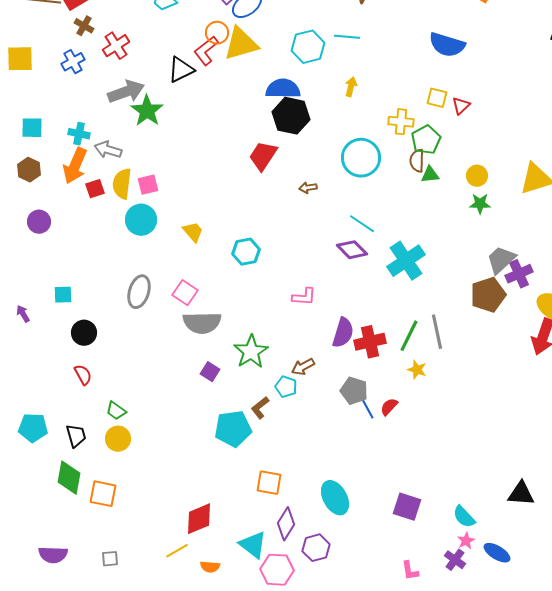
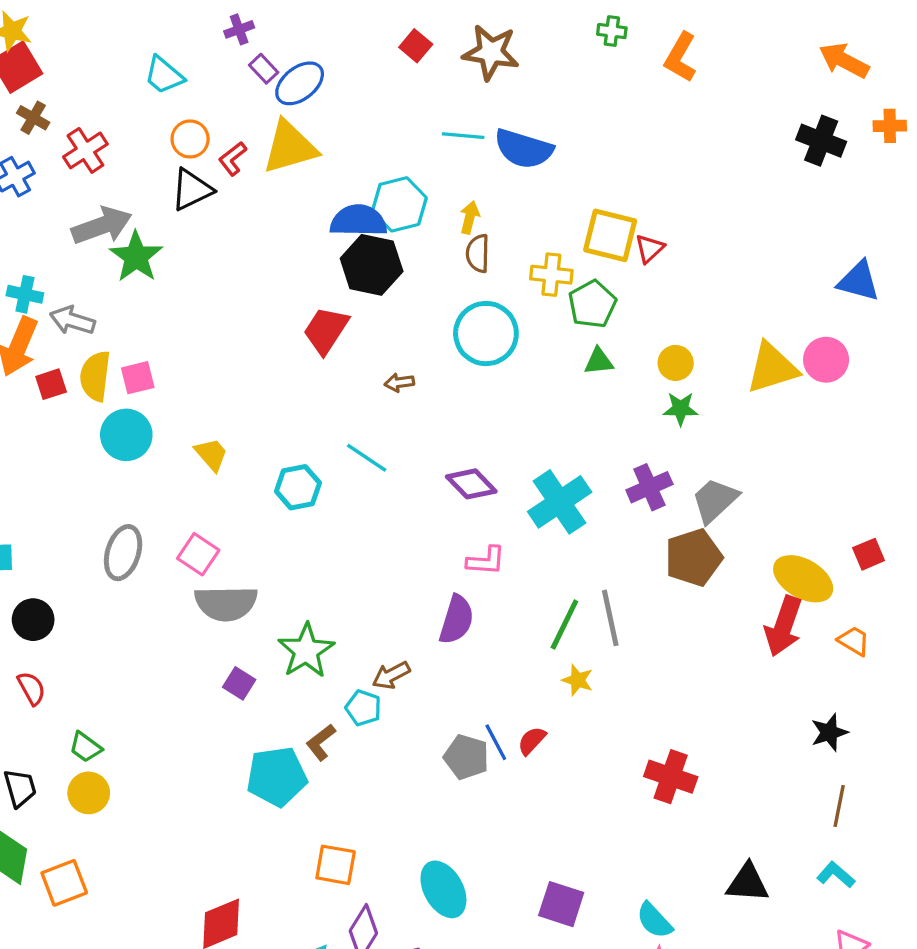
orange circle: (217, 33) -> (190, 139), moved
blue semicircle: (447, 45) -> (524, 149), moved
cyan hexagon: (308, 47) -> (399, 204), moved
red L-shape: (206, 51) -> (233, 159), size x0.7
yellow square: (437, 98) -> (610, 235), size x1.6
brown semicircle: (417, 161) -> (478, 253), moved
cyan line: (362, 224) -> (367, 458), moved
purple cross: (519, 274) -> (649, 487), moved
pink L-shape: (304, 297) -> (486, 561), moved
red cross: (370, 342) -> (671, 777), moved, turned 32
gray pentagon: (354, 391) -> (466, 757), moved
orange square: (103, 494) -> (64, 883), turned -32

